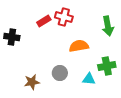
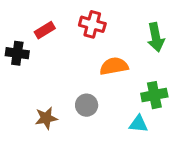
red rectangle: (44, 21) -> (45, 30), moved
cyan triangle: (89, 79) -> (138, 124), moved

